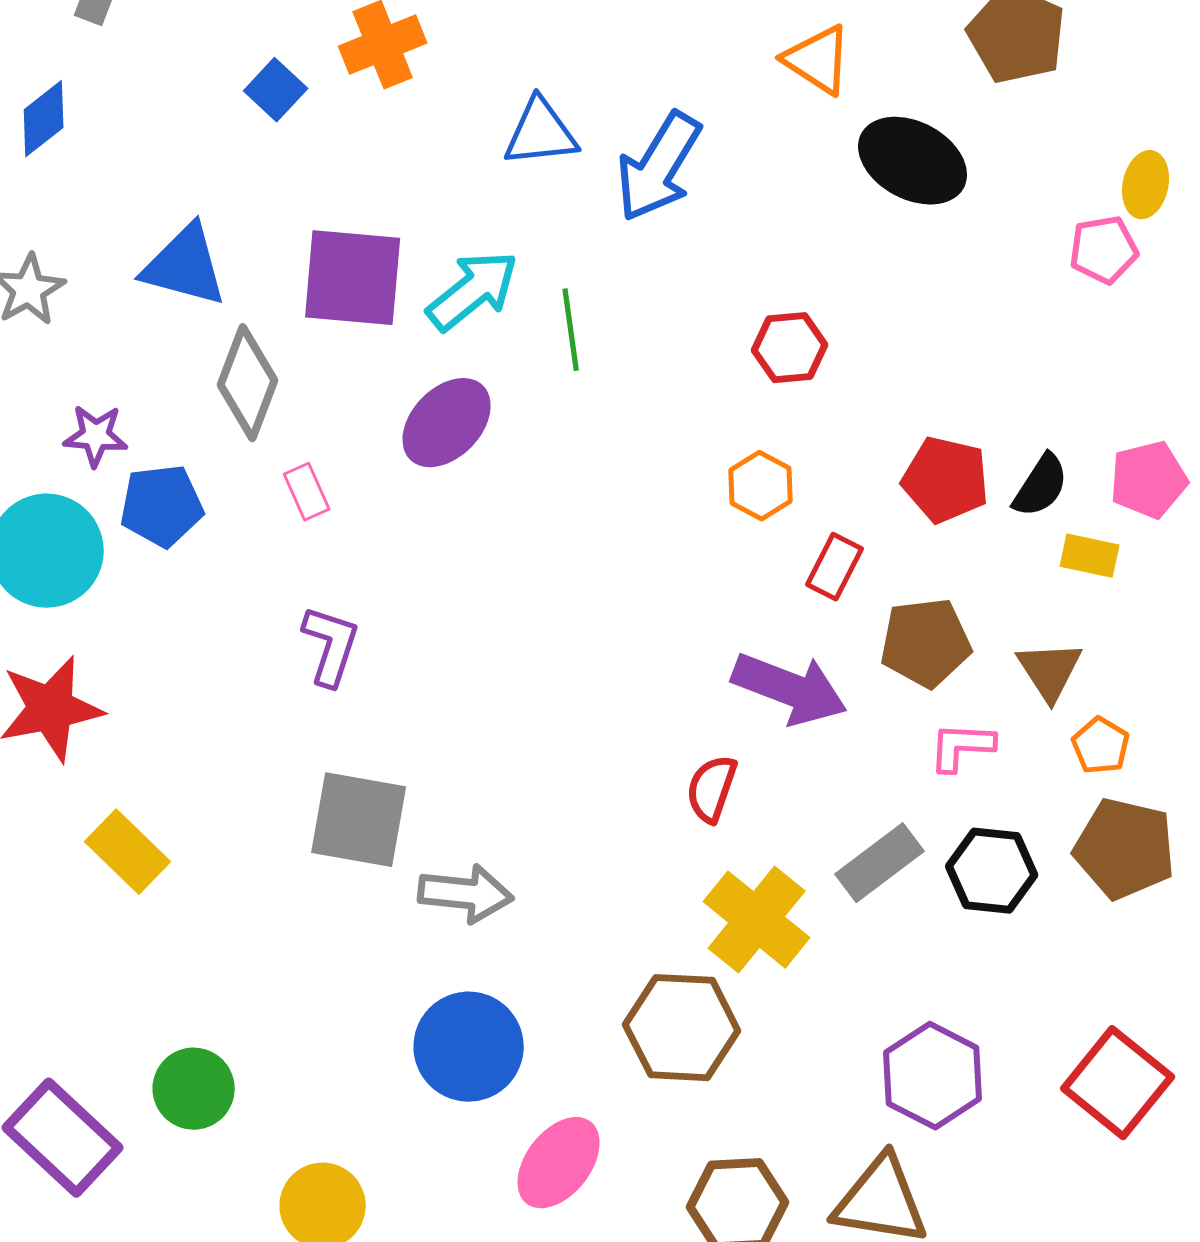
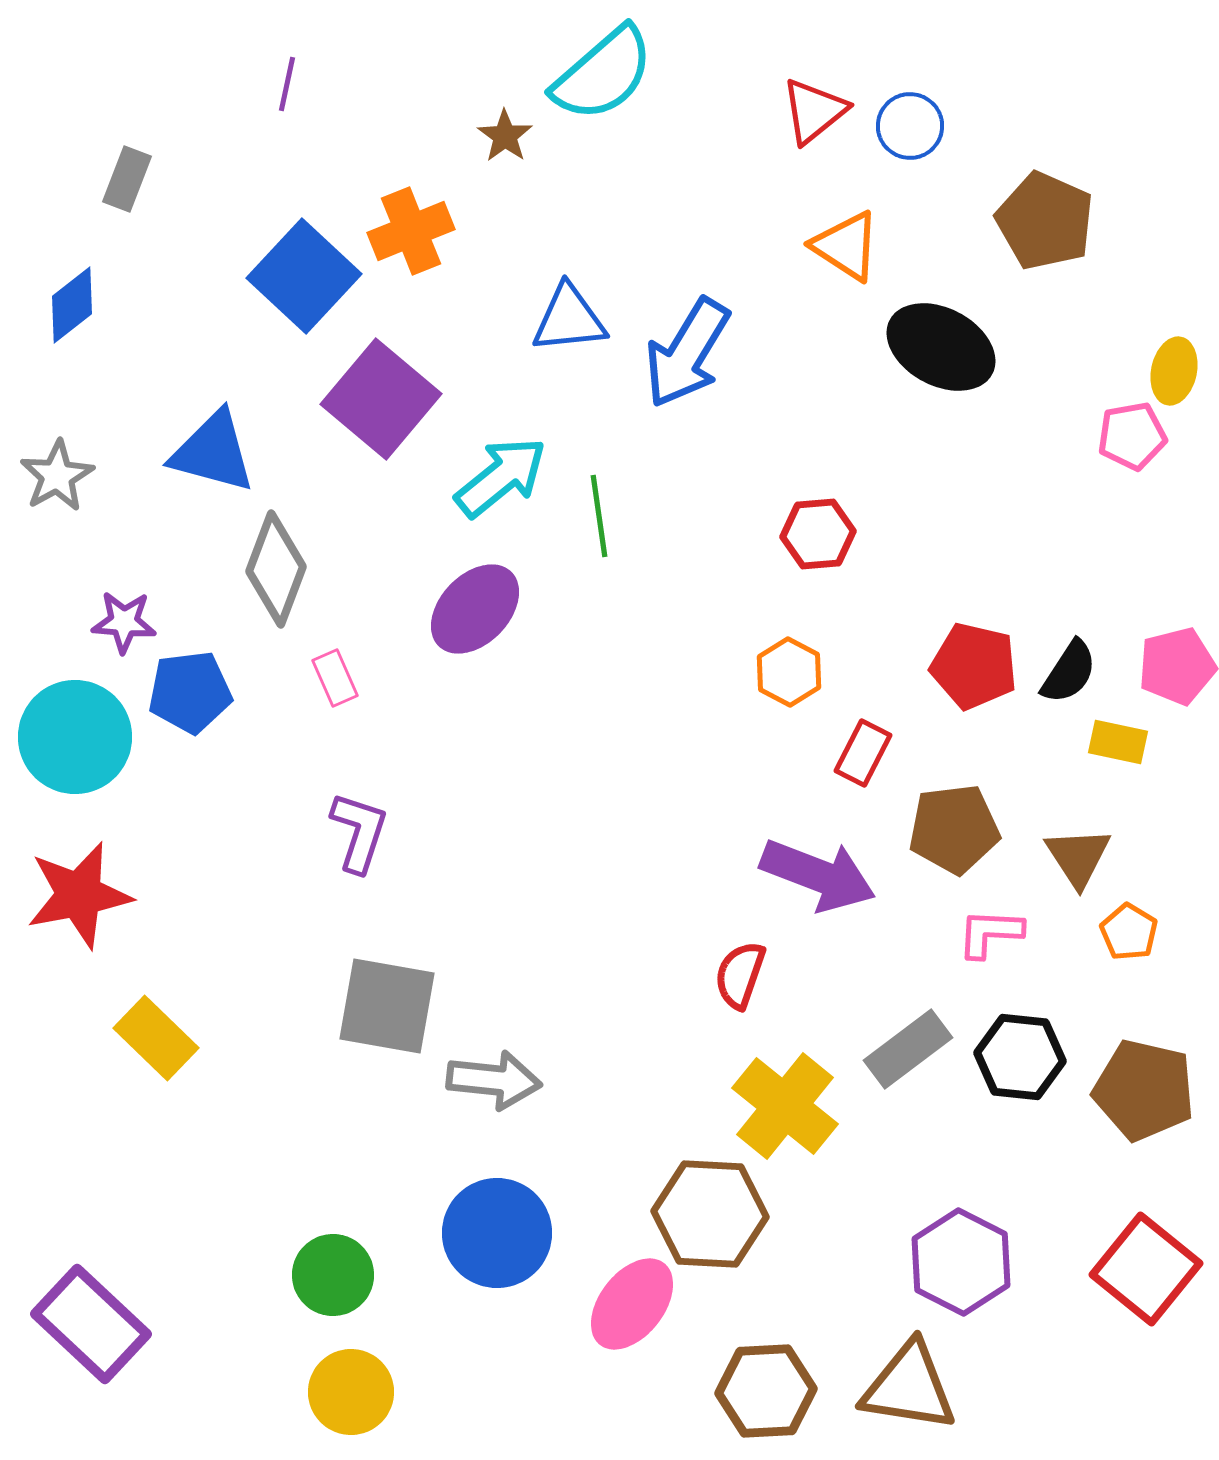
blue square: (276, 90) -> (304, 276), size x1.8
purple square: (353, 278) -> (381, 399), moved, turned 35
brown pentagon: (1125, 849) -> (1144, 1090), moved
green circle: (194, 1089) -> (333, 1275), moved
pink ellipse: (559, 1163) -> (632, 1304), moved

